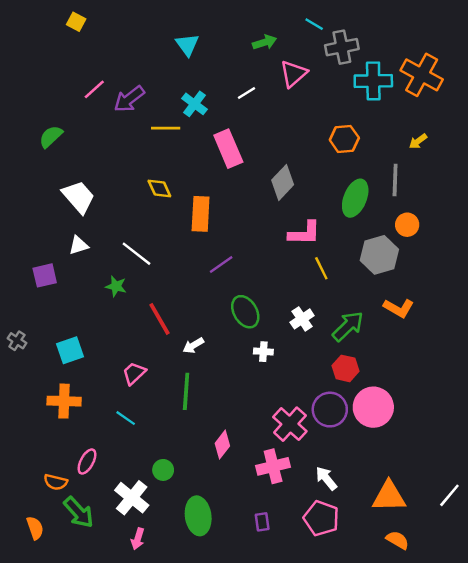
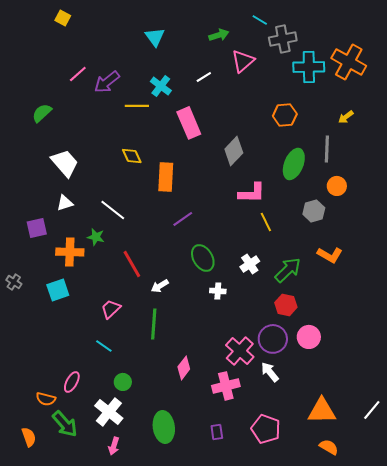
gray hexagon: (379, 255) -> (314, 211), size x0.7
orange cross: (64, 401) -> (70, 252), moved
pink circle: (373, 407) -> (309, 337), size x0.7
green circle: (163, 470) -> (123, 382), moved
white arrow: (326, 478) -> (270, 372), moved

